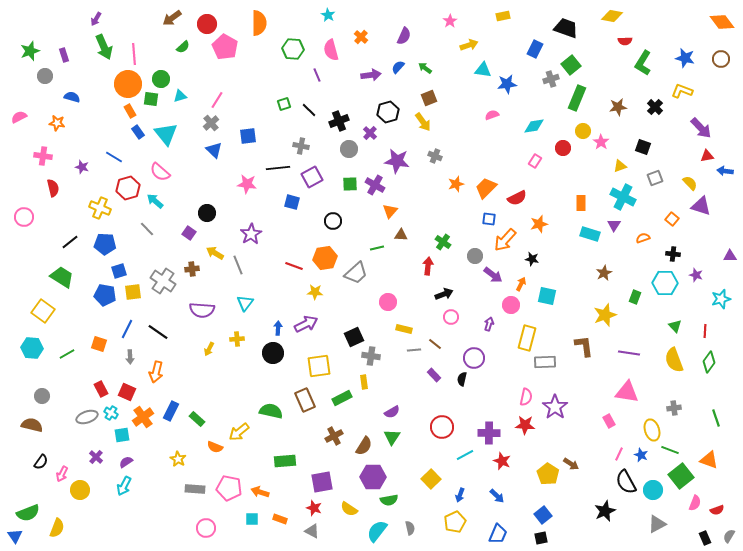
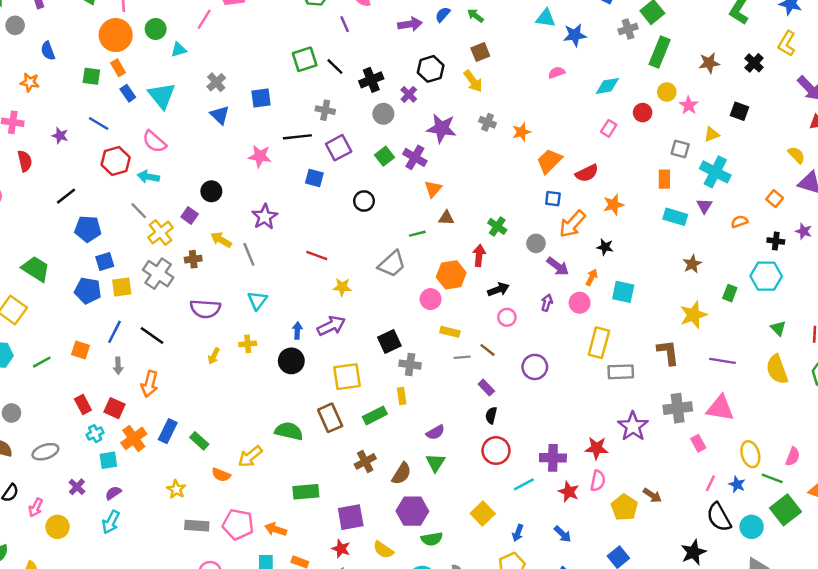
yellow L-shape: (682, 91) -> (787, 44), turned -80
blue semicircle: (72, 97) -> (48, 51), turned -126
green square: (151, 99) -> (91, 76), moved
pink line: (217, 100) -> (204, 19), moved
green square: (284, 104) -> (305, 59), size x1.5
gray square: (655, 178) -> (680, 149), moved, turned 35
green square: (350, 184) -> (385, 156), turned -35
orange star: (456, 184) -> (521, 132), moved
cyan arrow: (155, 201) -> (148, 177), turned -30
yellow cross: (100, 208) -> (160, 232), moved, turned 30
black line: (70, 242) -> (66, 196), moved
orange hexagon: (325, 258) -> (451, 275), moved
purple star: (696, 275) -> (804, 231), moved
purple arrow: (489, 324) -> (547, 303), moved
black semicircle: (462, 379) -> (491, 415), moved
pink semicircle: (526, 397) -> (598, 481), moved
gray cross: (674, 408) -> (678, 408), moved, size x1.6
cyan cross: (111, 413) -> (95, 434), turned 32
gray ellipse: (87, 417) -> (45, 452), moved
pink semicircle: (695, 503) -> (793, 457), moved

